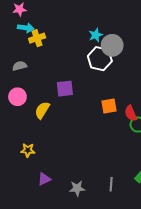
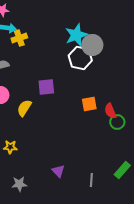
cyan star: (96, 35) -> (76, 35), size x1.6
purple triangle: (44, 179) -> (58, 171), moved, turned -48
gray star: (77, 188) -> (19, 184), moved

